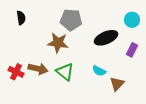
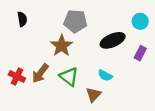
brown star: (58, 43) -> (62, 46), turned 30
brown arrow: (38, 69) -> (40, 73), turned 114
brown triangle: (117, 84) -> (93, 95), moved

